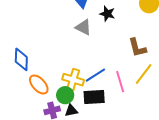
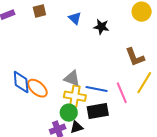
gray triangle: (83, 27) -> (72, 78), moved
blue line: (95, 75) -> (97, 89), turned 50
orange ellipse: (39, 85) -> (37, 88), moved

